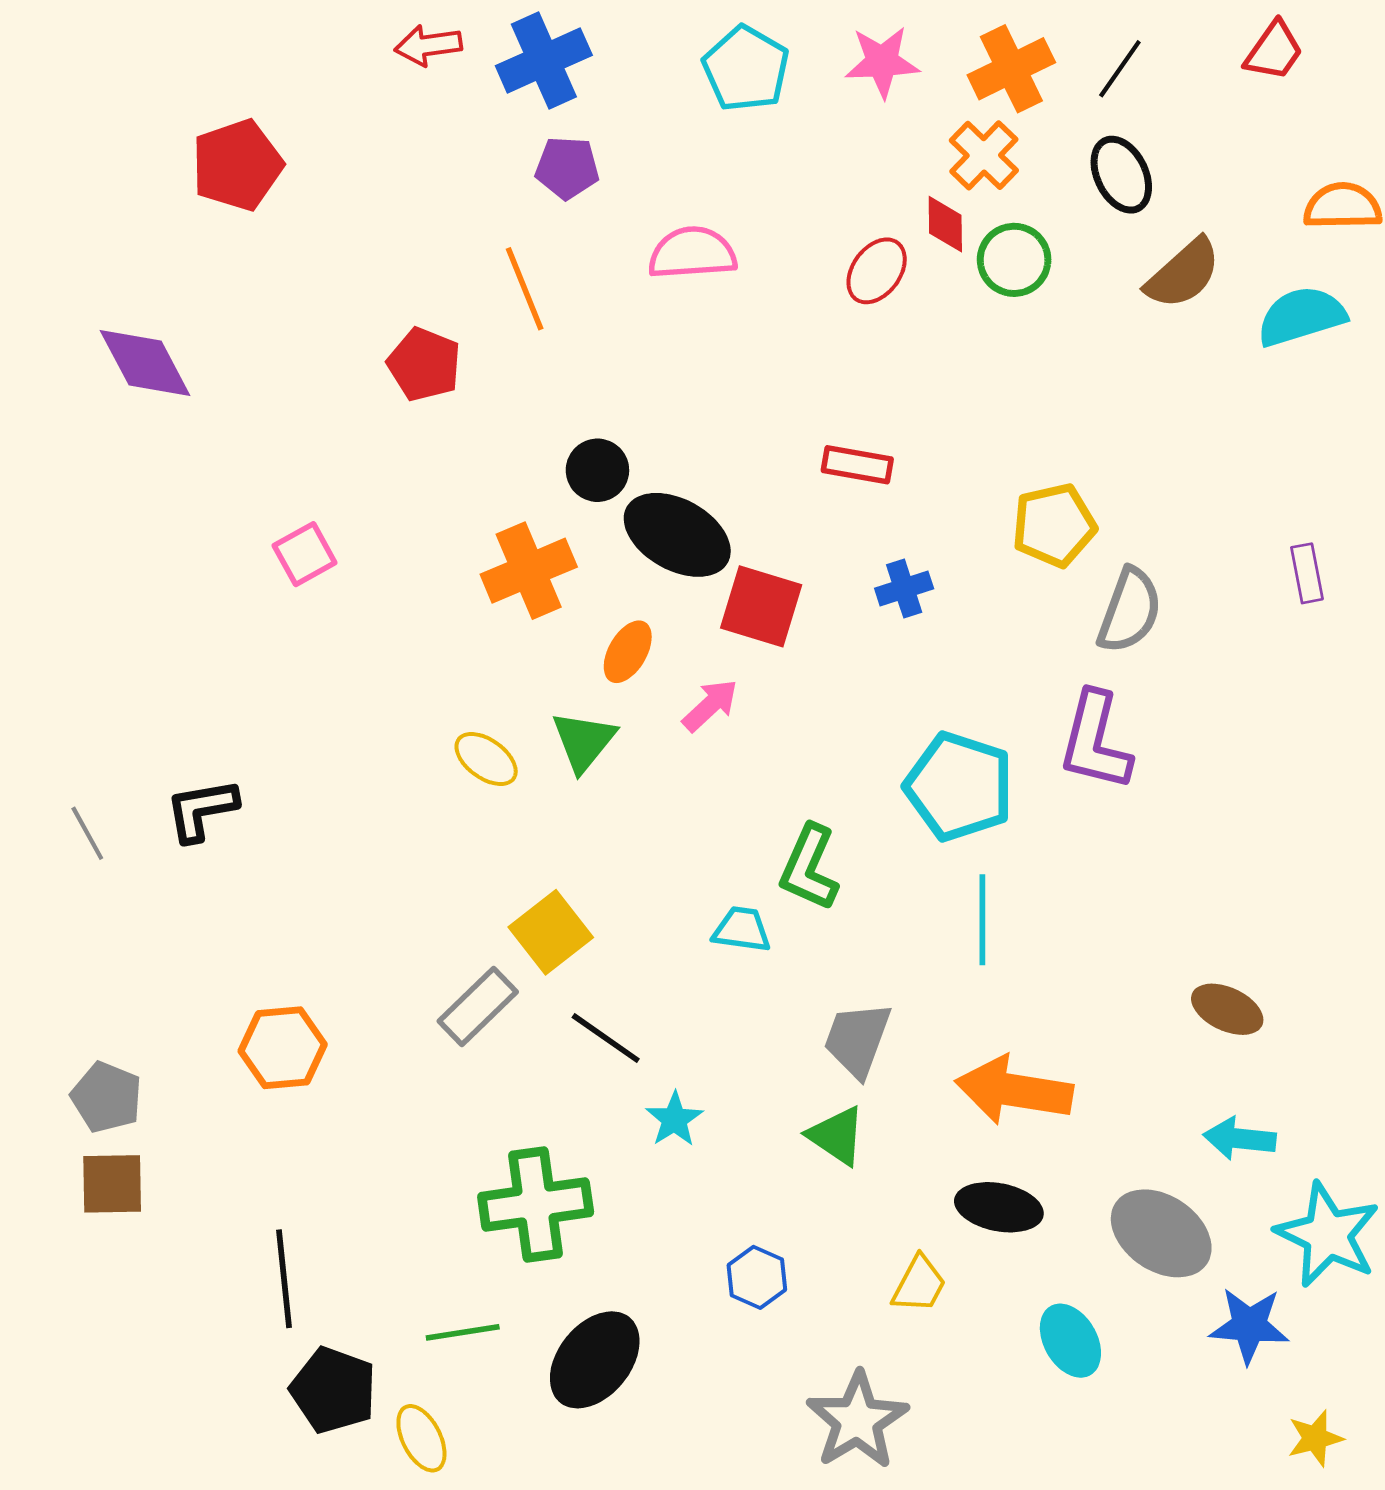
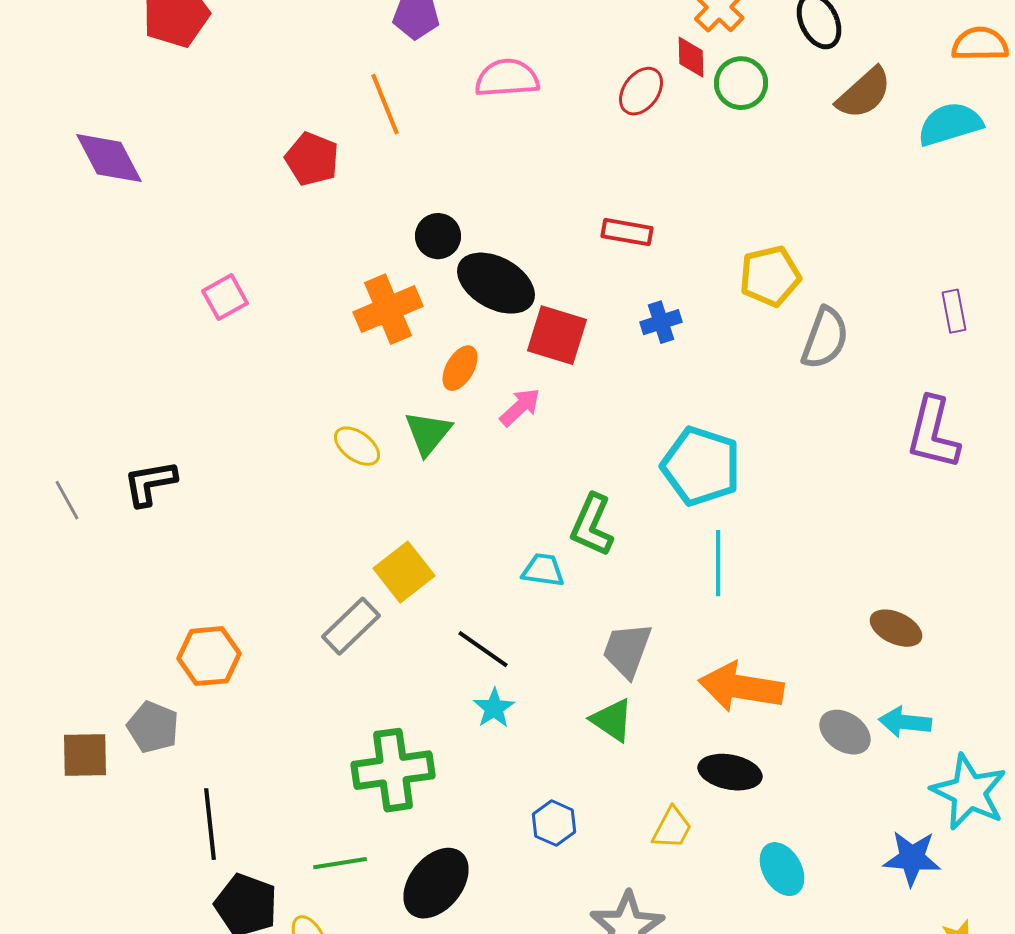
purple L-shape: (1095, 741) -> (933, 433), moved
black line: (606, 1038) -> (483, 649), moved
gray pentagon: (107, 1097) -> (153, 727), moved
gray ellipse: (1161, 1233) -> (845, 732), moved, size x0.7

